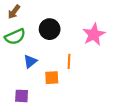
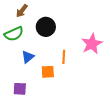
brown arrow: (14, 12) -> (22, 11), moved
pink star: (94, 34) -> (92, 44), moved

